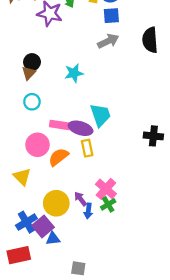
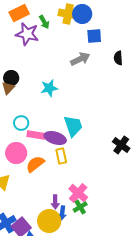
blue square: (111, 16) -> (94, 36), moved
black semicircle: (150, 40) -> (118, 58), size x0.6
cyan circle: (32, 102) -> (21, 123), moved
black cross: (153, 136) -> (121, 145), turned 30
purple arrow: (81, 199) -> (55, 202), turned -144
yellow circle: (56, 203) -> (49, 221), moved

